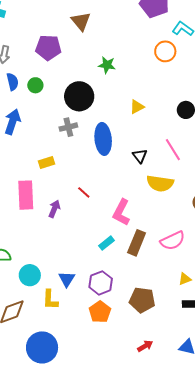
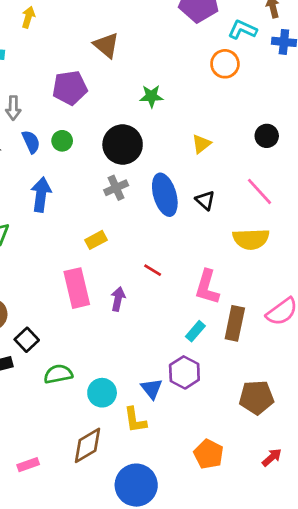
black triangle: (140, 156) -> (205, 200), moved
purple hexagon: (101, 283) -> (184, 372), moved
orange pentagon: (100, 312) -> (209, 454), moved

